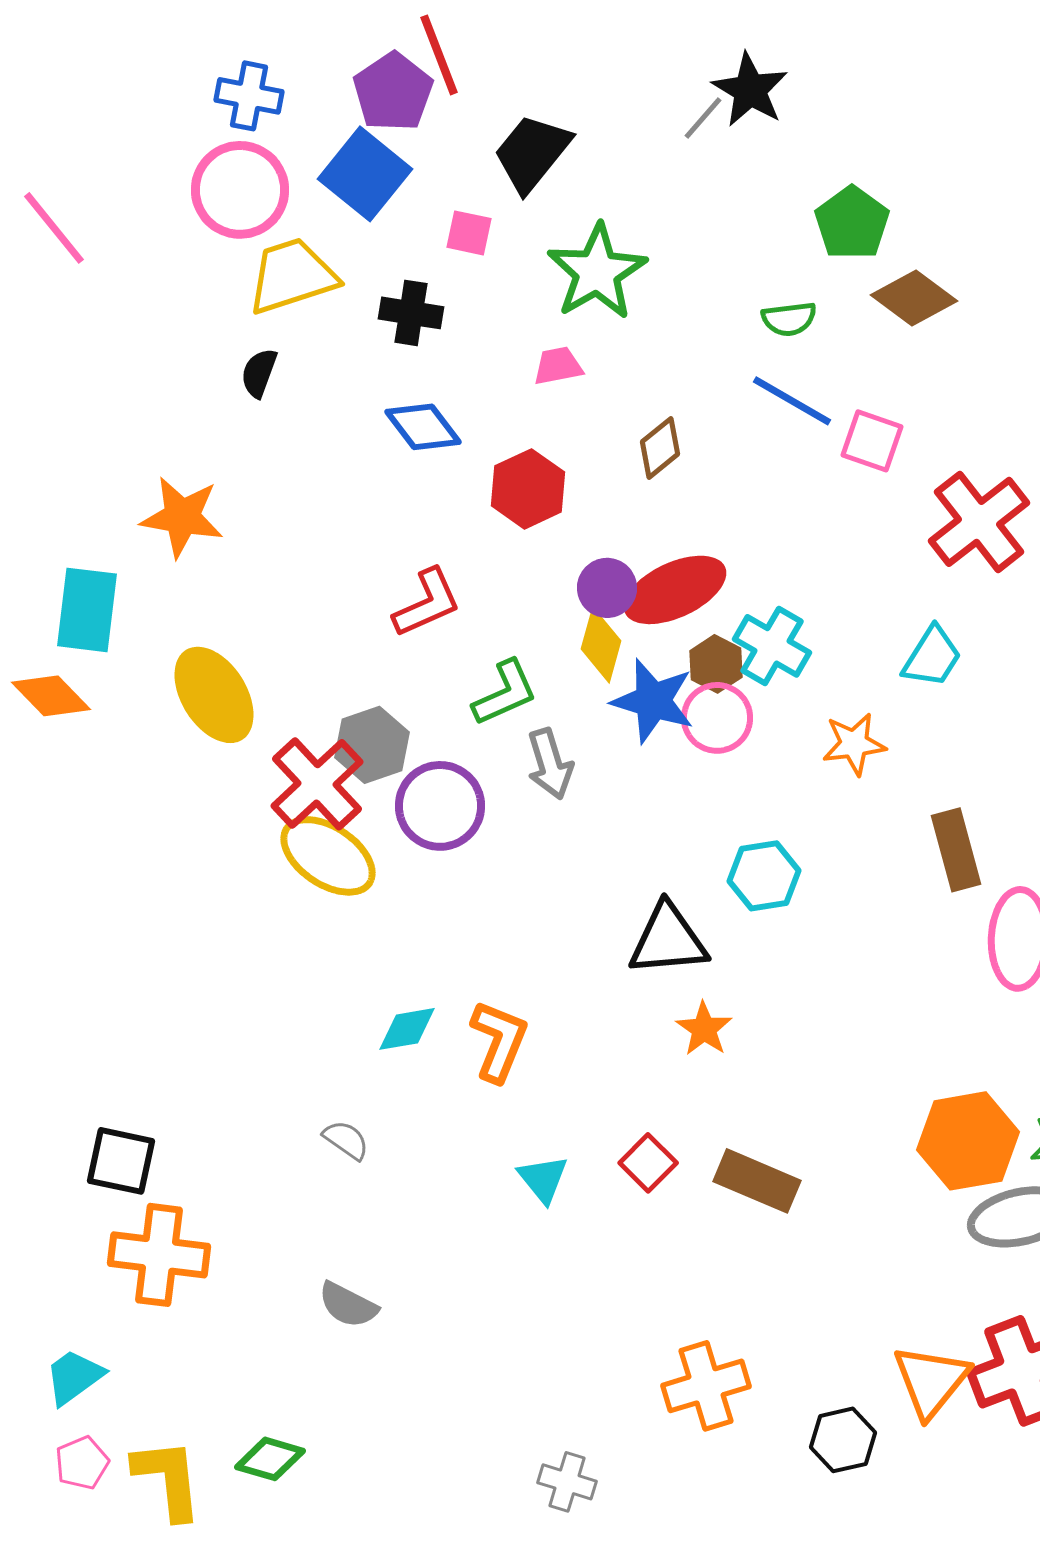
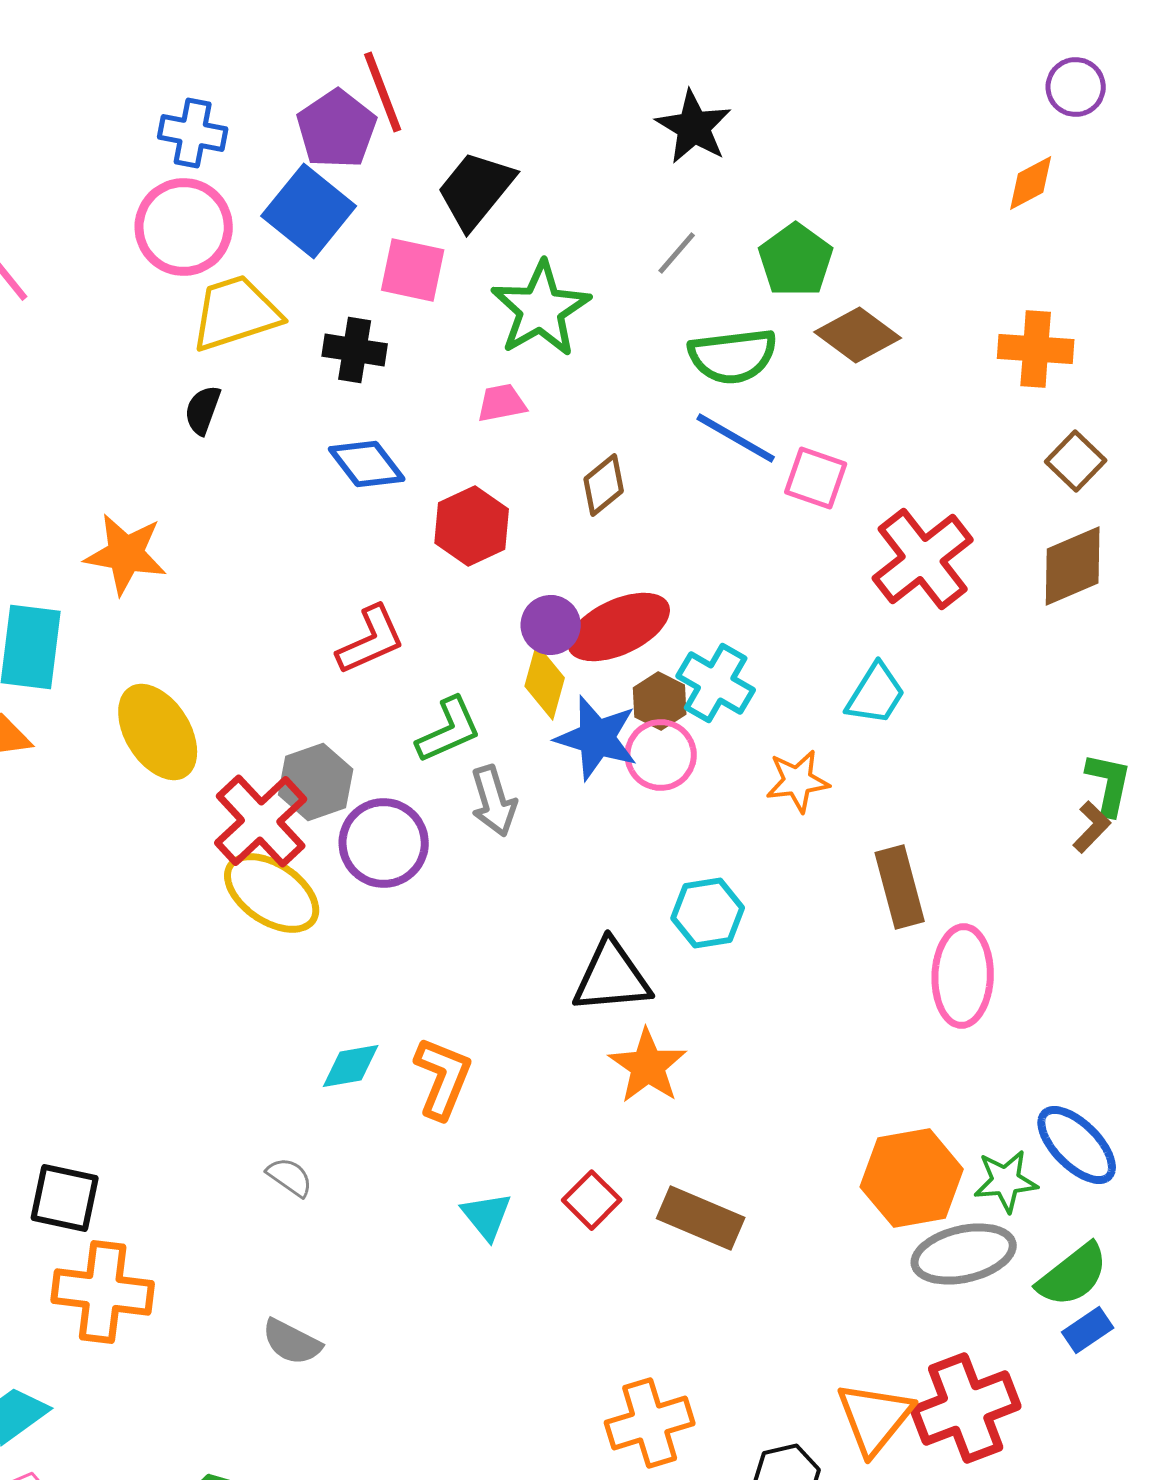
gray line: (703, 118) -> (677, 253), moved
pink square: (469, 233) -> (413, 270), size x1.4
green semicircle: (789, 319) -> (733, 356), size x1.6
orange star: (704, 1029) -> (648, 1066), size x1.4

